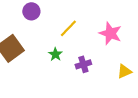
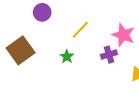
purple cross: (83, 64) -> (109, 55), moved

